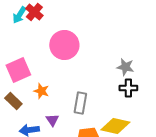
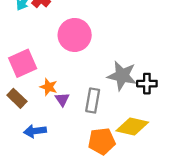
gray star: (125, 67) -> (122, 76), moved, size x1.5
purple triangle: (52, 120) -> (62, 99), moved

